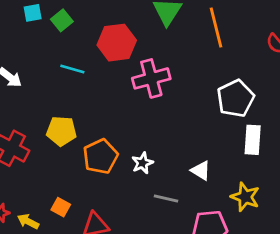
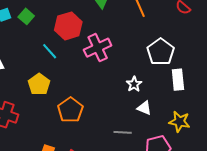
cyan line: (72, 69) -> (50, 51), moved, turned 42
yellow pentagon: (61, 131) -> (39, 84), moved, turned -30
white star: (142, 163) -> (134, 84), moved

